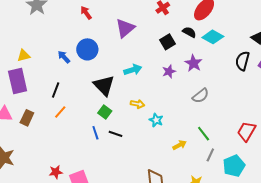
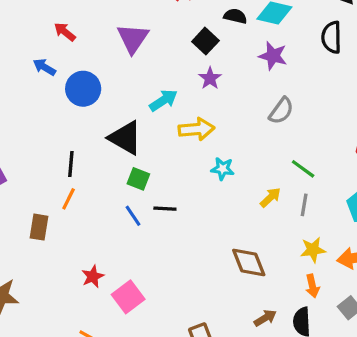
blue arrow: (64, 57) -> (44, 67), moved
purple star: (193, 63) -> (273, 56), moved
purple star: (169, 71) -> (210, 78), moved
black line: (56, 90) -> (71, 164), moved
yellow arrow: (137, 104) -> (196, 129), moved, size x1.5
brown rectangle: (27, 118) -> (39, 227), moved
gray line: (210, 155) -> (304, 205), moved
red star: (56, 172) -> (93, 276), moved

